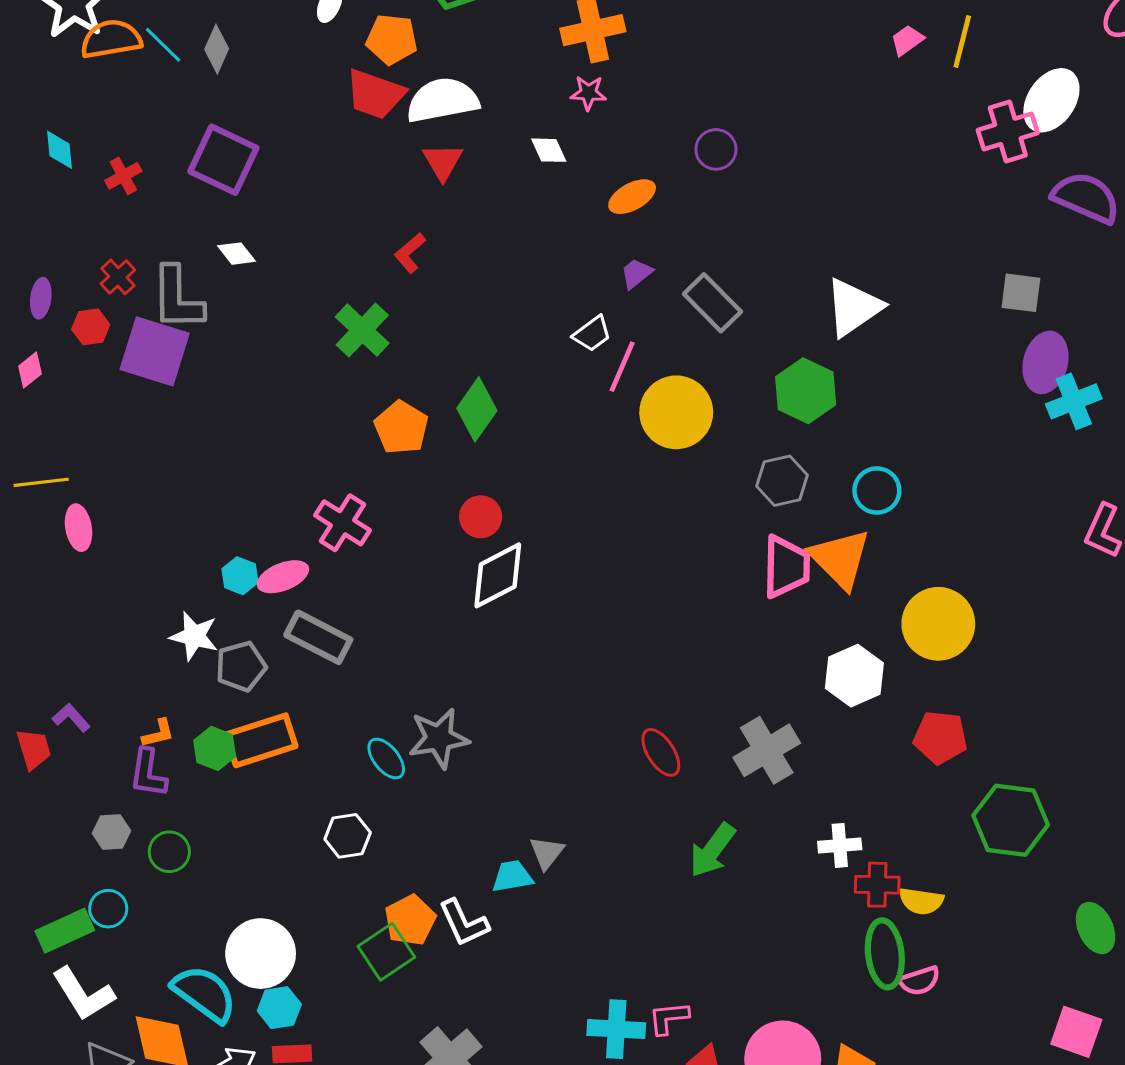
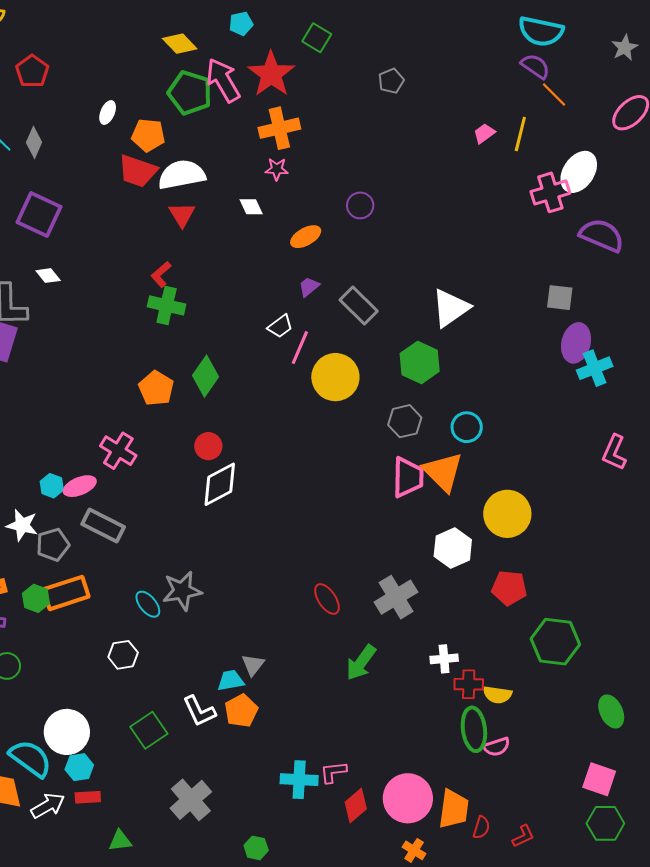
green cross: (362, 330) -> (167, 305), moved, turned -30
orange pentagon: (410, 920) -> (241, 711), moved

